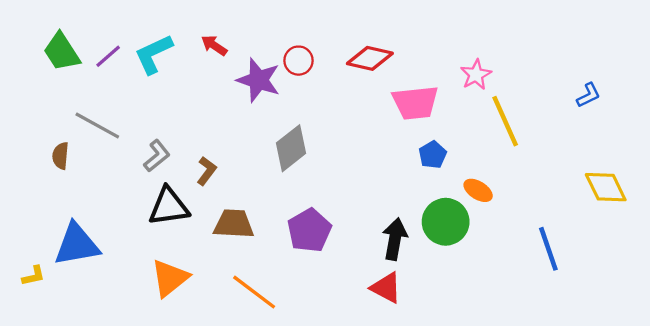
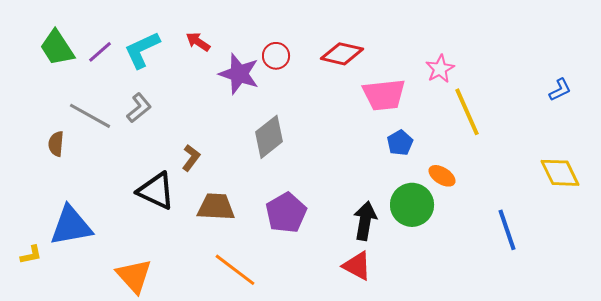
blue L-shape: (588, 95) -> (560, 90), moved
gray L-shape: (157, 156) -> (139, 108), moved
black triangle: (169, 207) -> (156, 191), turned 33
orange triangle: (170, 278) -> (134, 276), moved, turned -33

